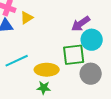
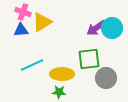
yellow triangle: (27, 18) -> (42, 22), size x1.5
cyan circle: (92, 40) -> (112, 28), moved

